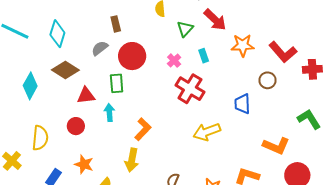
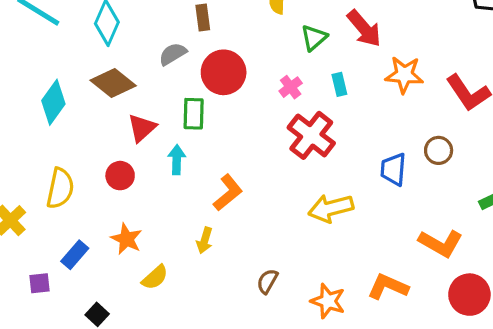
brown circle: (268, 80) -> (439, 150), moved
red triangle: (86, 95) -> (142, 128), turned -42
yellow arrow: (132, 160) -> (205, 240), size x0.7

